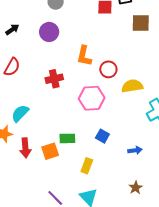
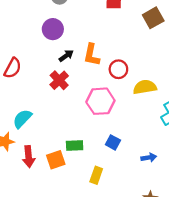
brown square: (141, 23) -> (153, 18), turned -30
black arrow: (12, 29) -> (66, 56), moved
red cross: (54, 79) -> (59, 80), turned -30

